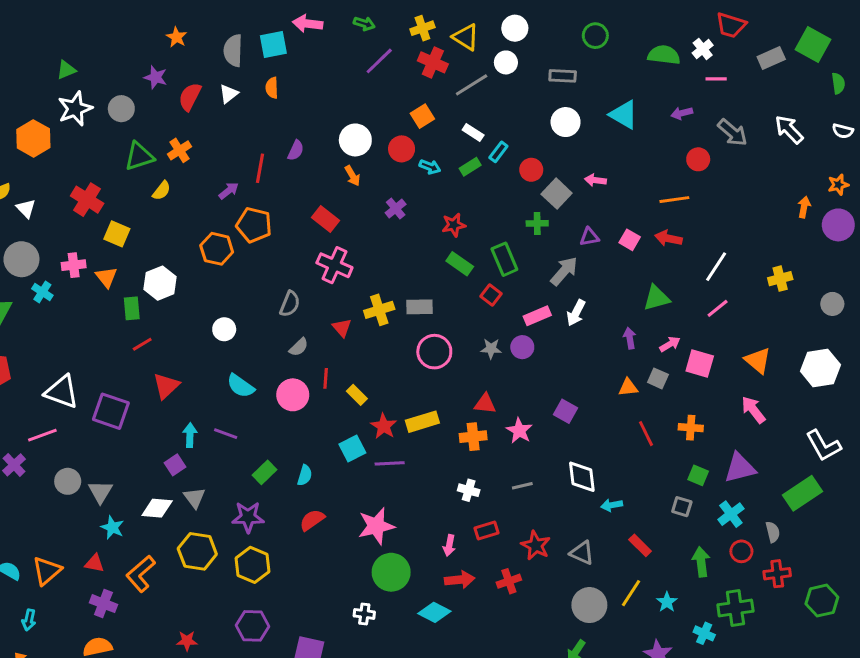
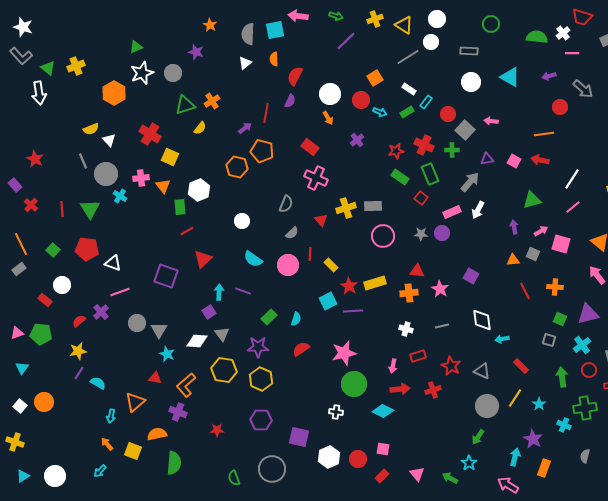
red cross: (433, 62) -> (424, 145), moved
red semicircle: (190, 97) -> (295, 76), moved
white triangle: (62, 392) -> (113, 263), moved, size x0.7
orange triangle: (47, 571) -> (135, 402), moved
purple cross: (103, 604) -> (178, 412), moved

